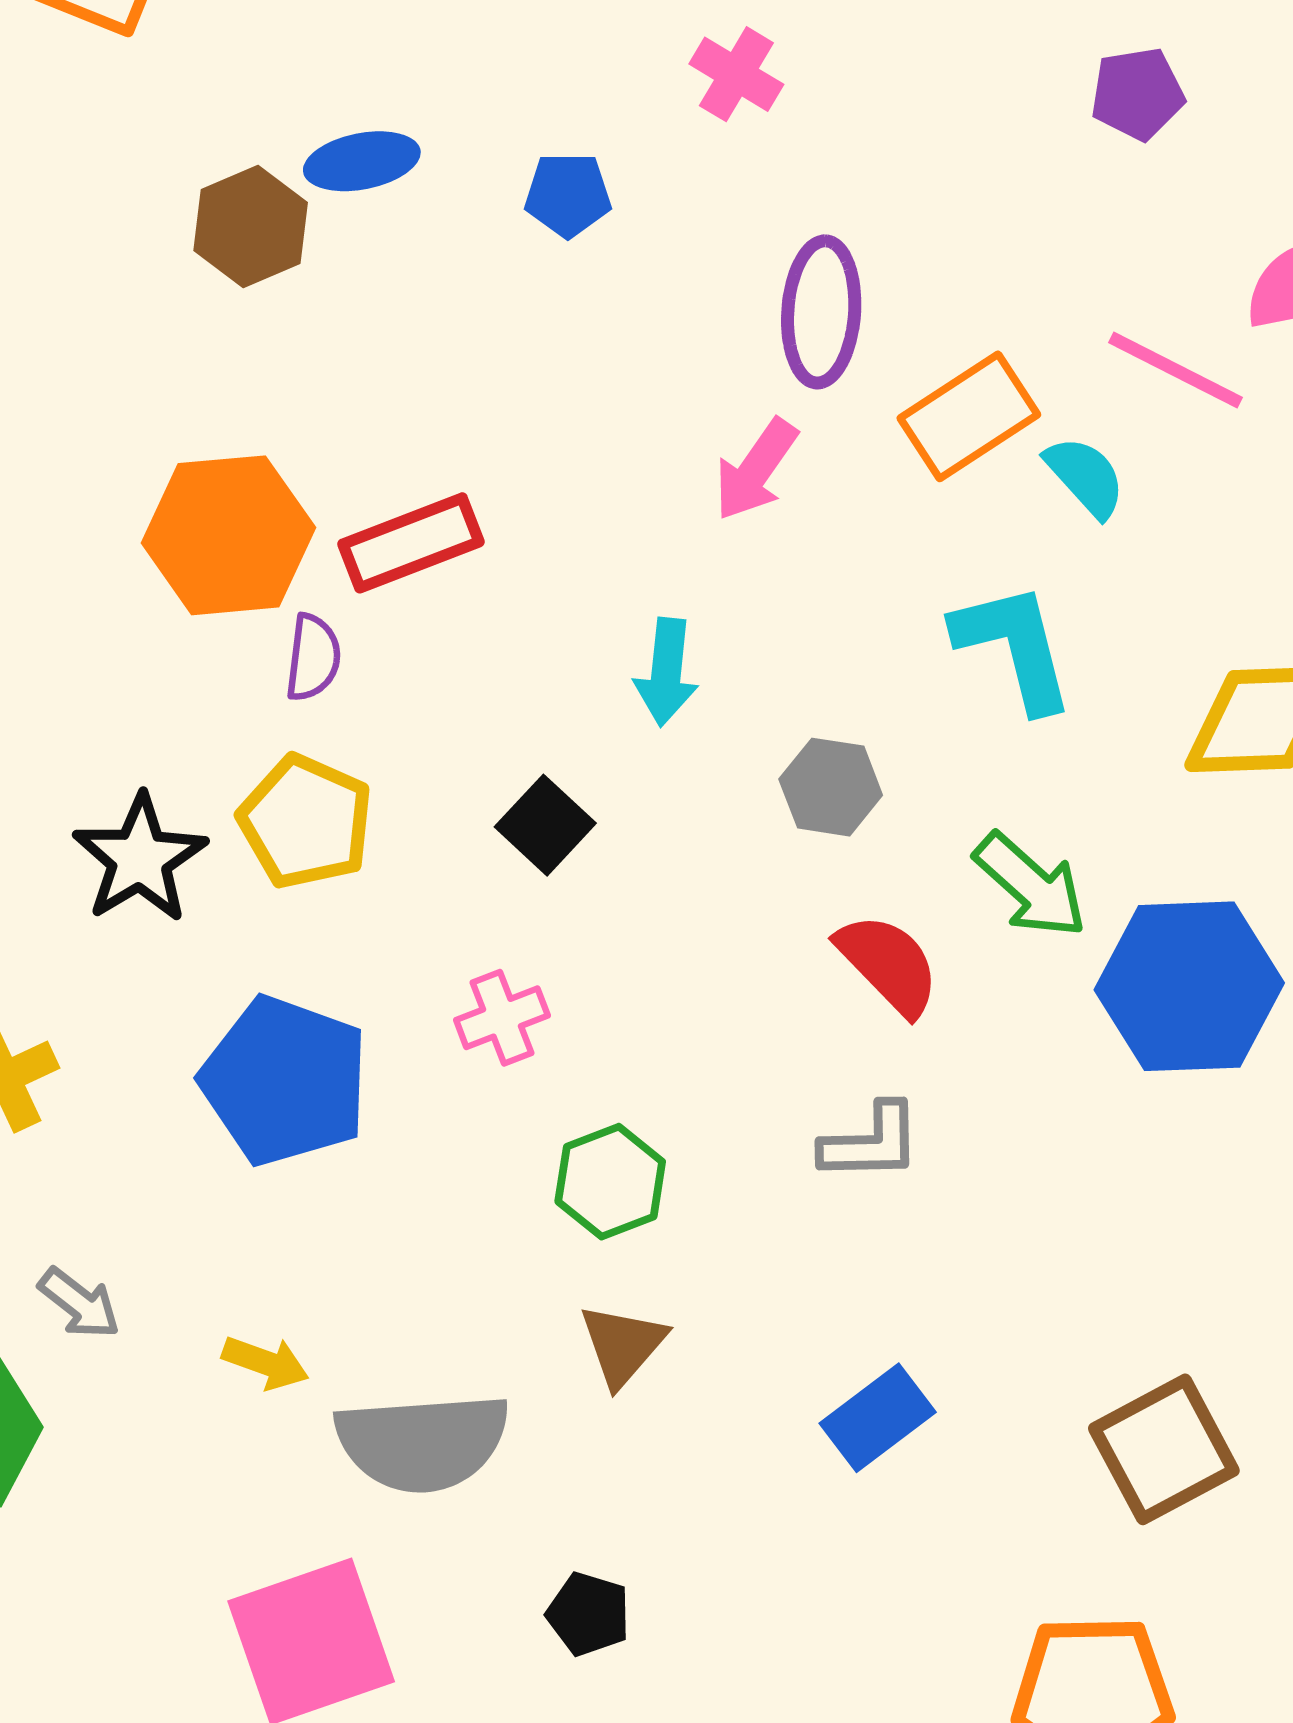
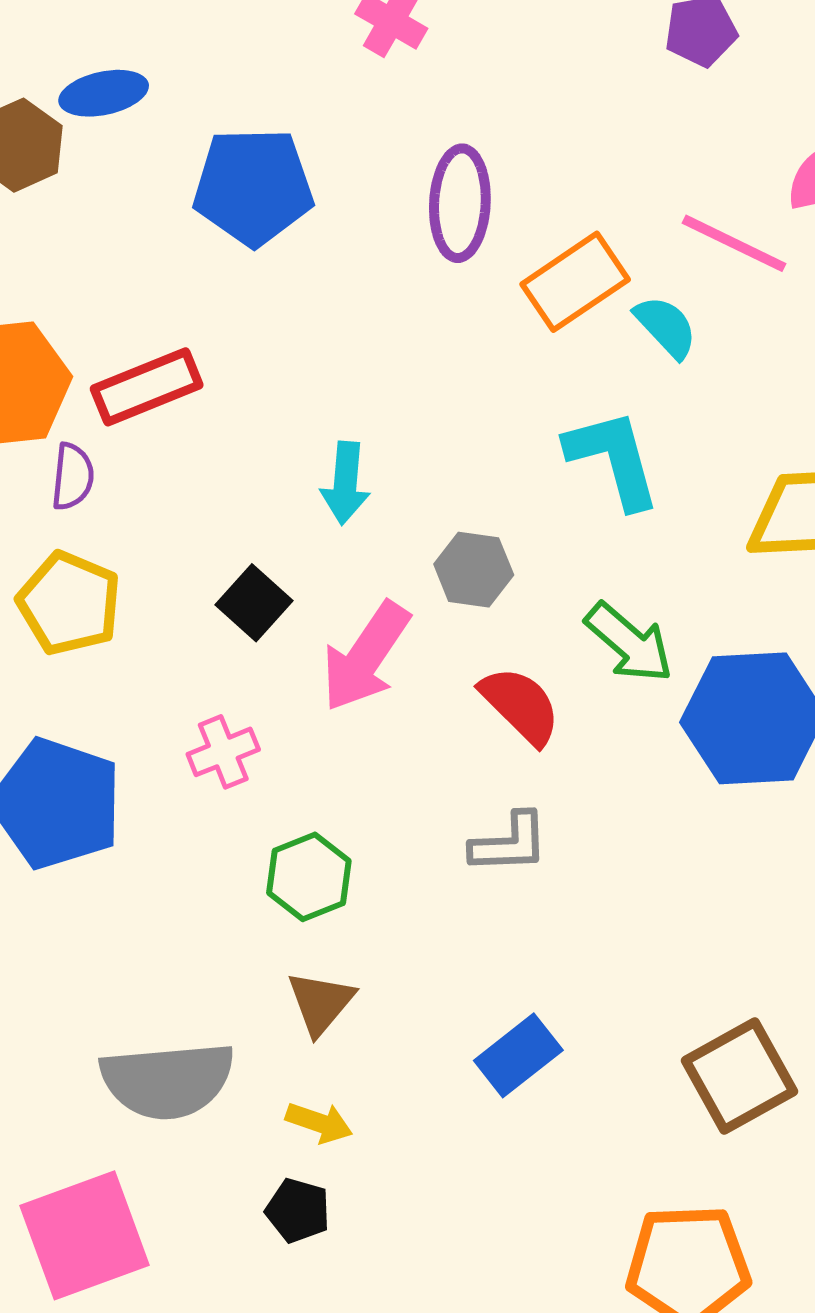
blue pentagon: (568, 195) -> (253, 187), moved, size x1.8
pink arrow: (756, 470) -> (366, 657), moved, size x1.4
yellow arrow: (266, 1363) -> (319, 1123), moved

